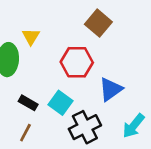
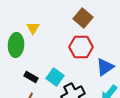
red hexagon: (77, 62) -> (81, 47), moved
blue triangle: (111, 89) -> (105, 67), moved

